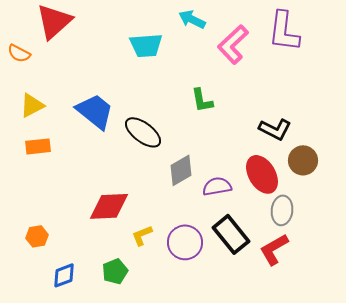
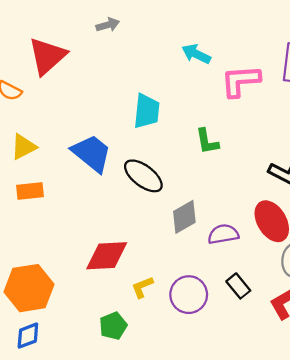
pink L-shape: (233, 44) -> (240, 81), turned 39
cyan trapezoid: (146, 45) -> (147, 111), moved, turned -80
black rectangle: (231, 234) -> (238, 286), size x0.6
orange hexagon: (37, 236) -> (29, 288), size x2.0
blue diamond: (64, 275) -> (28, 336), moved

